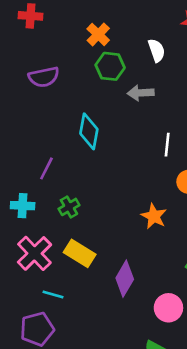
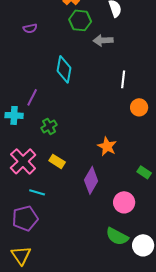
purple semicircle: (44, 77) -> (30, 28), size x0.6
cyan cross: (23, 206) -> (14, 115), moved
orange star: (154, 216) -> (107, 146), moved
yellow rectangle: (80, 253) -> (57, 161), size x0.7

